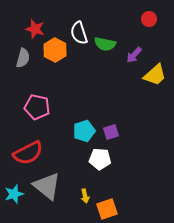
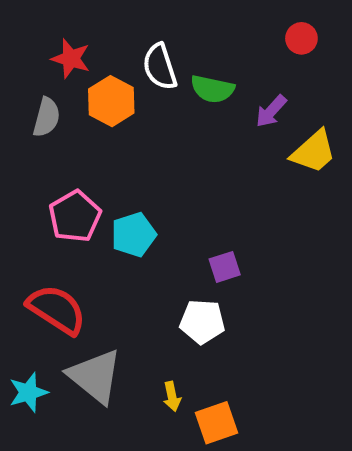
pink pentagon: (37, 107) -> (75, 216), turned 30
cyan pentagon: (84, 131) -> (134, 235), moved
red semicircle: (28, 153) -> (57, 309), turned -120

